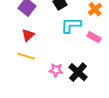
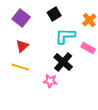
black cross: (78, 72) -> (63, 62), moved

